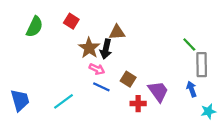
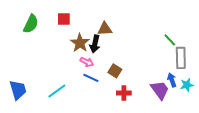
red square: (71, 21) -> (64, 19), turned -32
purple trapezoid: (158, 91) -> (160, 90), moved
cyan star: (208, 111) -> (187, 85), moved

